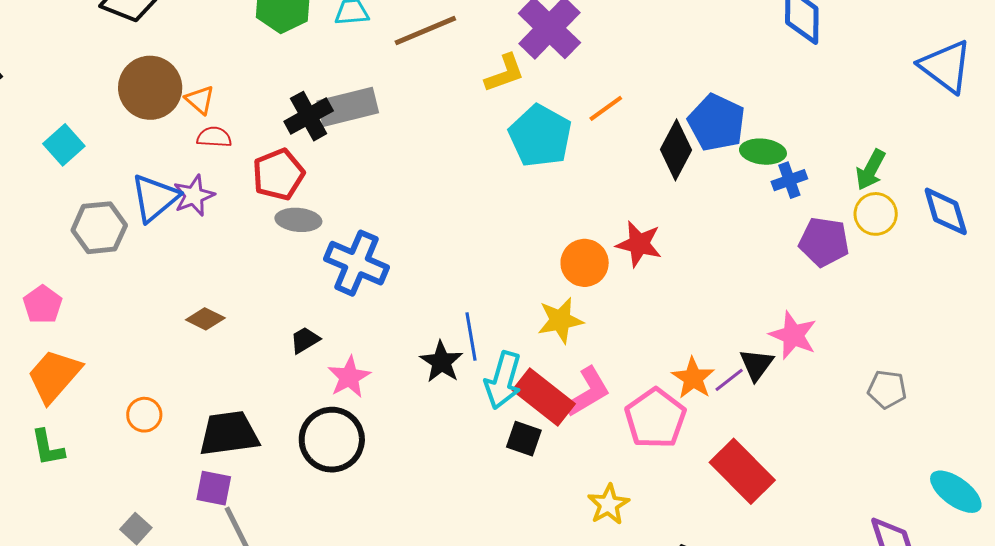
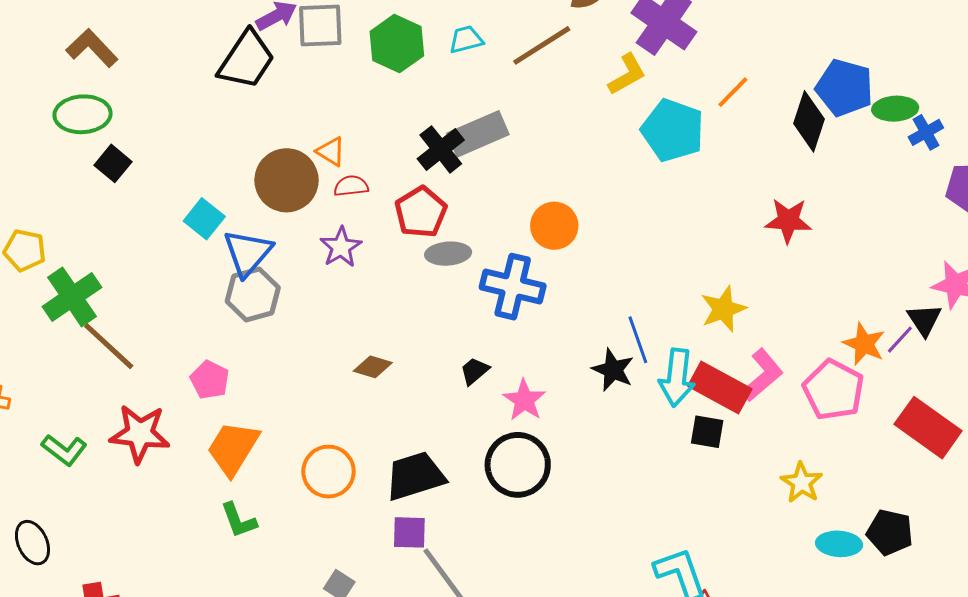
brown circle: (150, 88) -> (287, 180), moved
blue triangle: (155, 198) -> (248, 253), moved
orange circle: (585, 263) -> (554, 226), moved
orange circle: (144, 415) -> (329, 472), size x1.5

